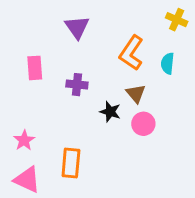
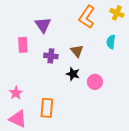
purple triangle: (77, 27) -> (43, 25), moved
orange L-shape: (131, 53) -> (87, 17), moved
brown triangle: (136, 94) -> (77, 51), moved

